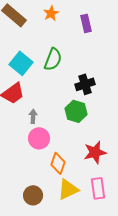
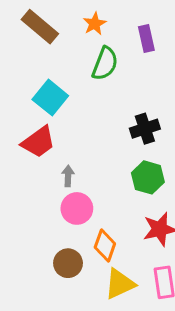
green semicircle: (53, 59) -> (105, 64), moved
green hexagon: (76, 111) -> (148, 177), moved
brown circle: (33, 195) -> (68, 263), moved

